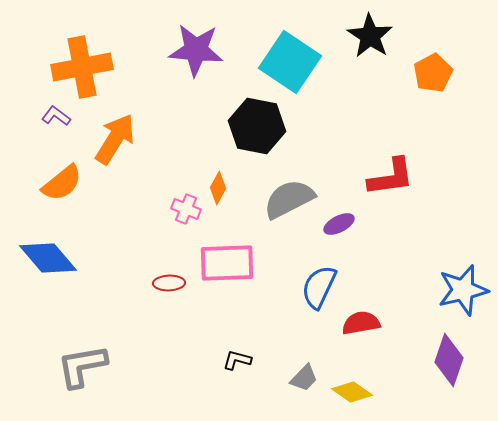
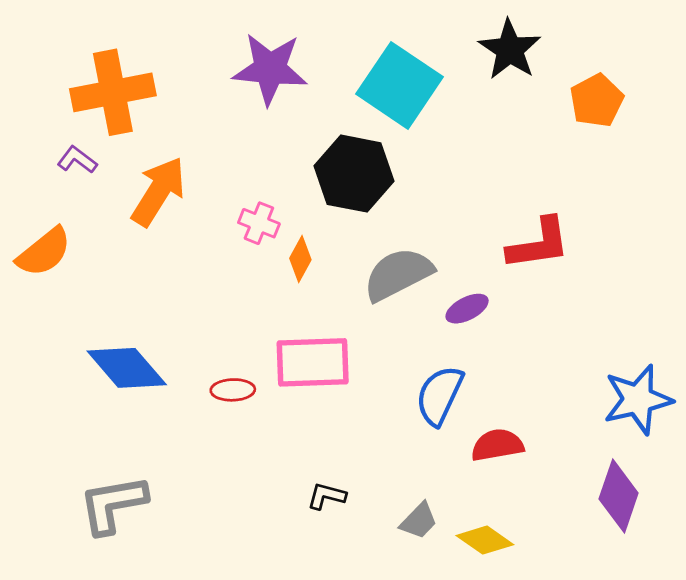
orange semicircle: (62, 183) -> (44, 252), moved
pink cross: (186, 209) -> (259, 223), moved
blue diamond: (48, 258) -> (127, 368), moved

